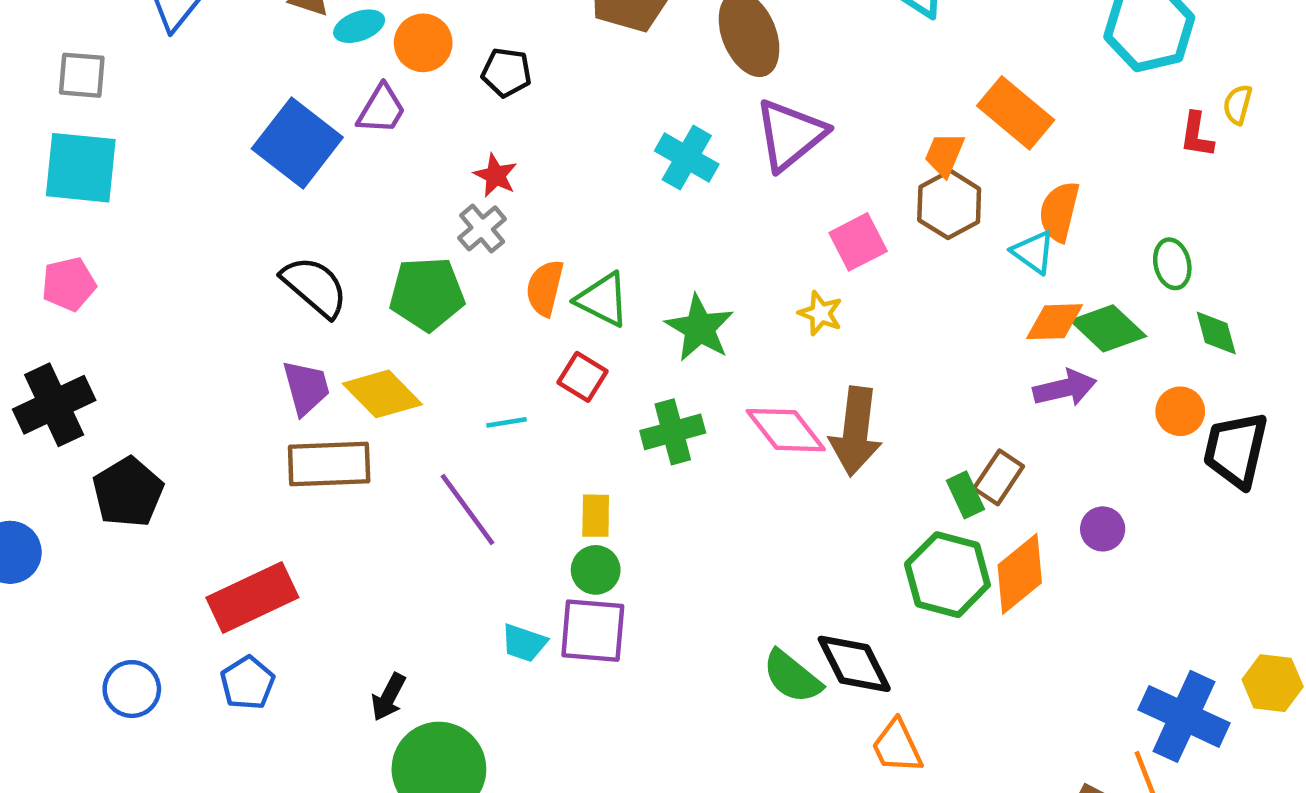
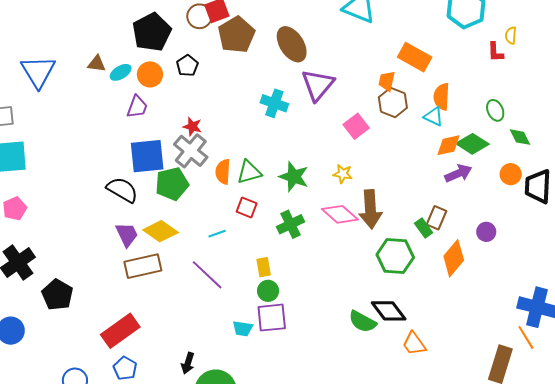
black pentagon: (506, 72) -> (187, 66), moved, turned -30
blue square: (297, 143) -> (147, 156), moved, turned -33
gray cross: (482, 228) -> (191, 151), size x1.6
green triangle: (603, 300) -> (249, 172), turned -32
yellow star: (820, 313) -> (343, 174), moved
green hexagon: (947, 575) -> (395, 256), moved

